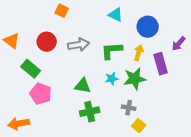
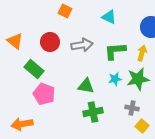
cyan triangle: (116, 15) -> (109, 17), moved

